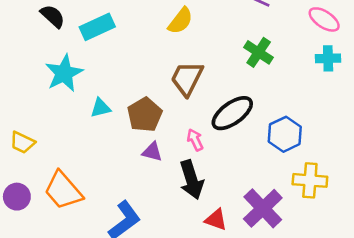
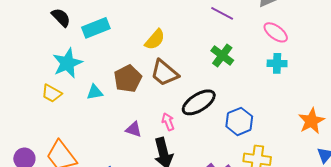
yellow semicircle: (180, 21) -> (155, 40), moved
brown trapezoid: (187, 78) -> (164, 73), turned -80
brown pentagon: (145, 115) -> (128, 79), moved
yellow trapezoid: (22, 142) -> (52, 93), moved

